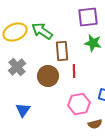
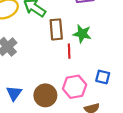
green star: (93, 43) -> (82, 34), moved
brown circle: (48, 76) -> (45, 95), moved

